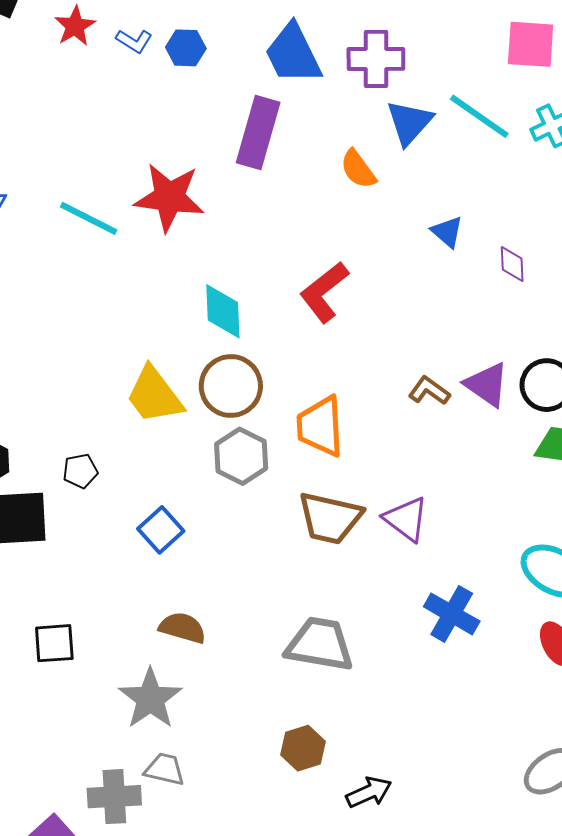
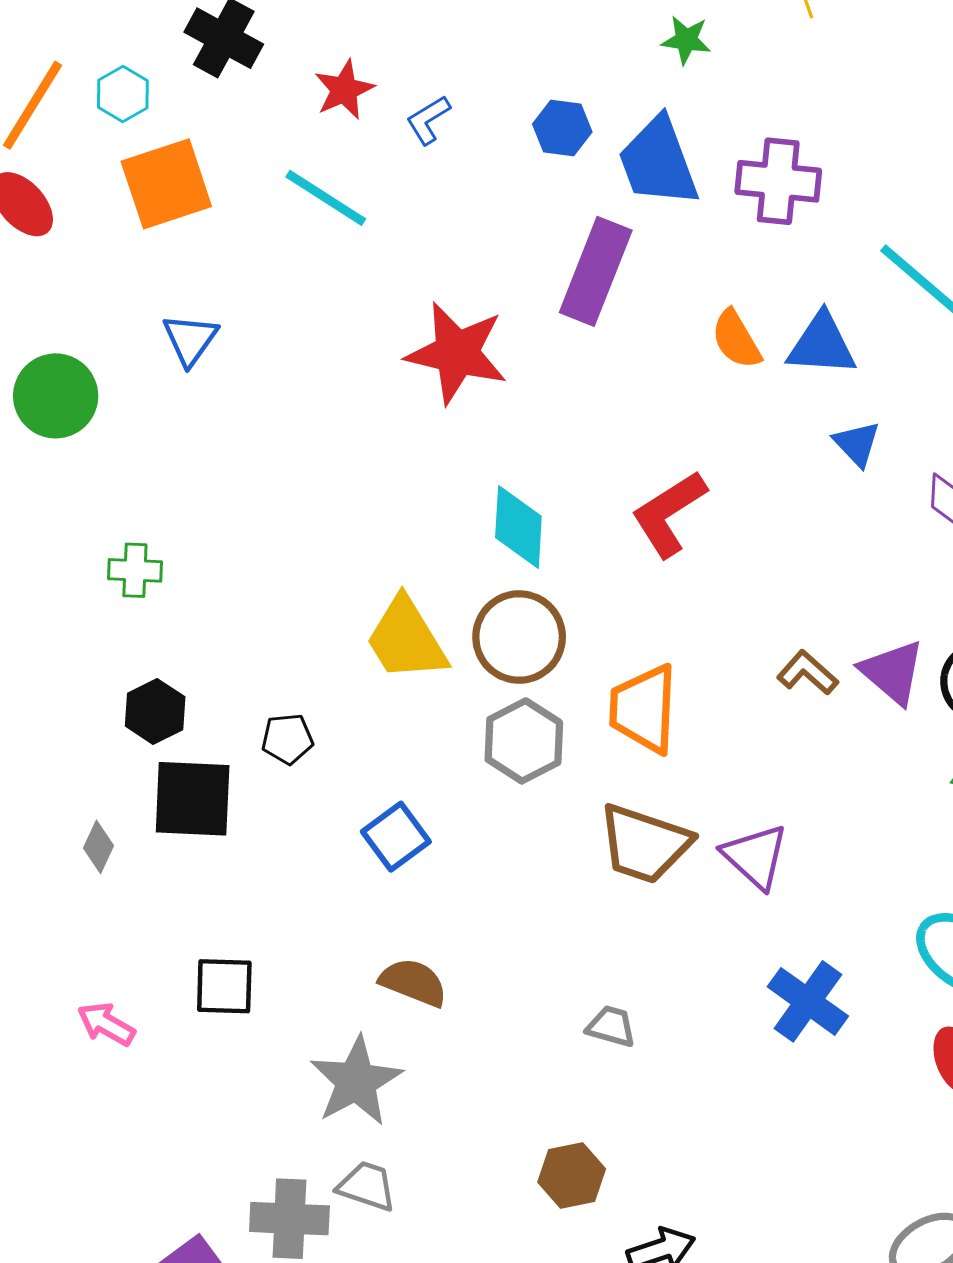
blue L-shape: (134, 41) -> (428, 120), turned 111
blue hexagon: (186, 48) -> (562, 128), moved
blue triangle: (409, 122) -> (822, 345), moved, turned 46
cyan line: (89, 218) -> (326, 198), moved
gray trapezoid: (320, 644) -> (611, 1026), size x0.5

